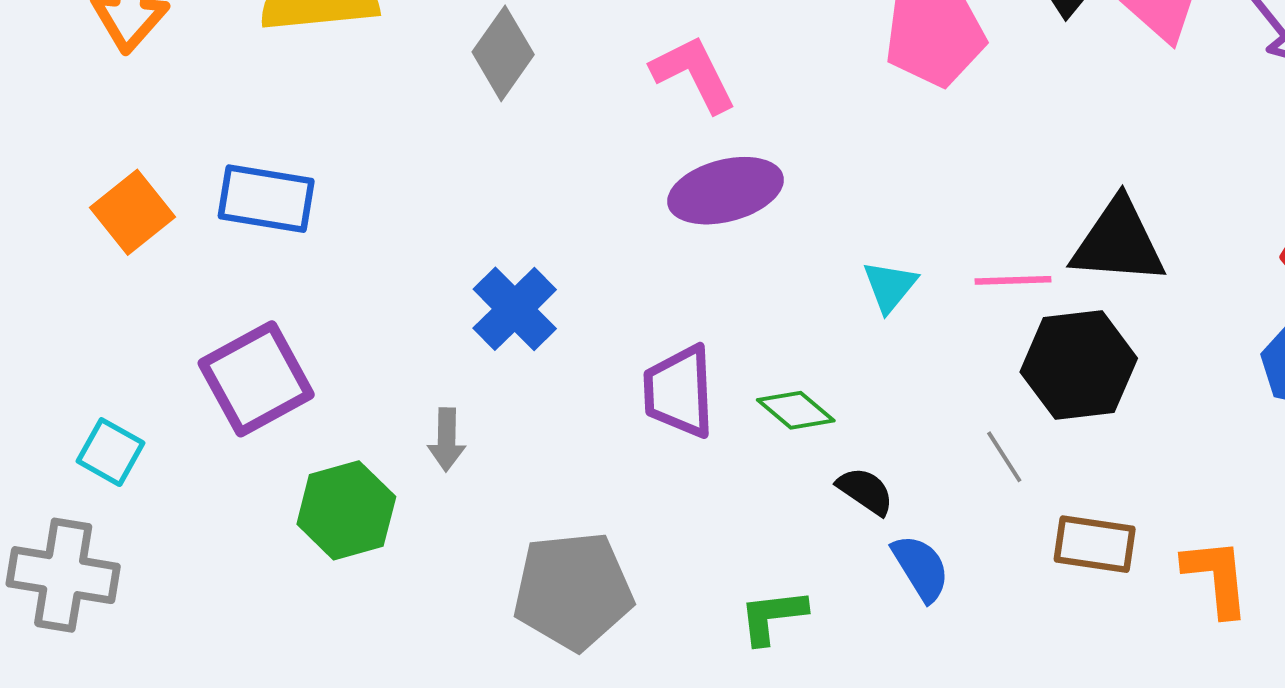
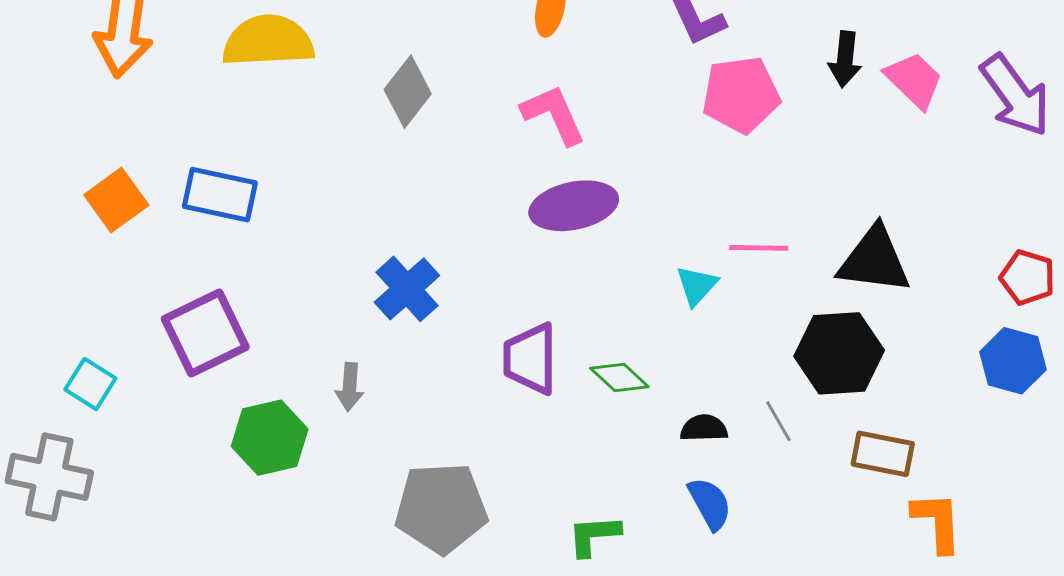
pink line: (1013, 280) -> (759, 248), moved
black semicircle: (865, 491) -> (704, 428), moved, turned -39
brown rectangle: (1095, 544) -> (883, 454), moved

